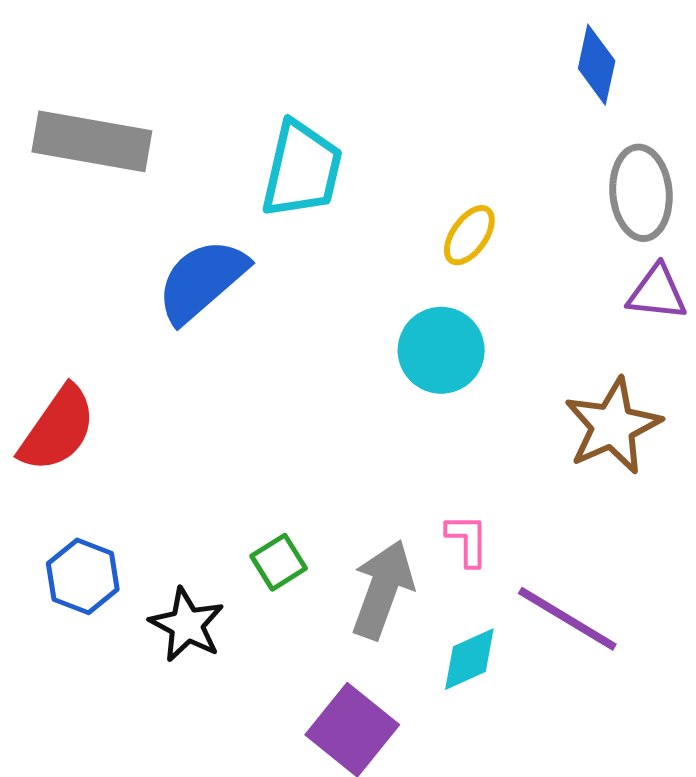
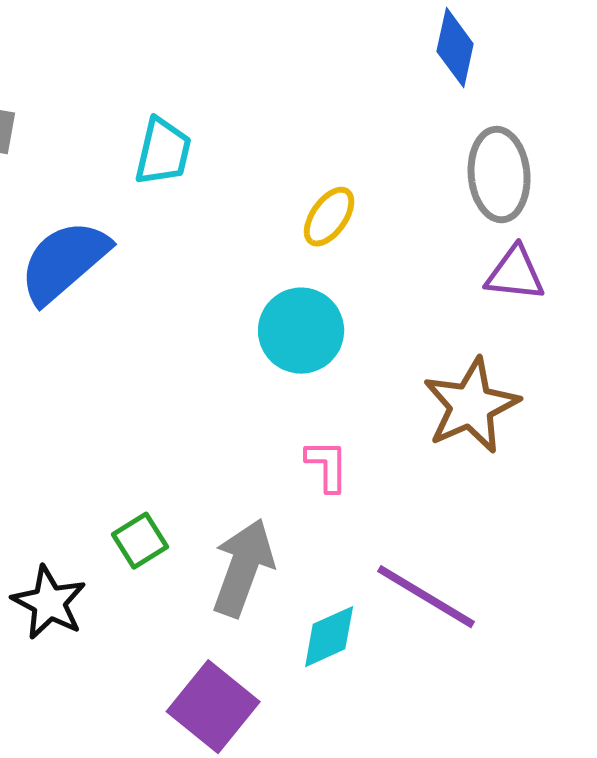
cyan trapezoid: (302, 170) -> (163, 152), size x0.7
pink L-shape: (467, 540) -> (327, 466), moved

